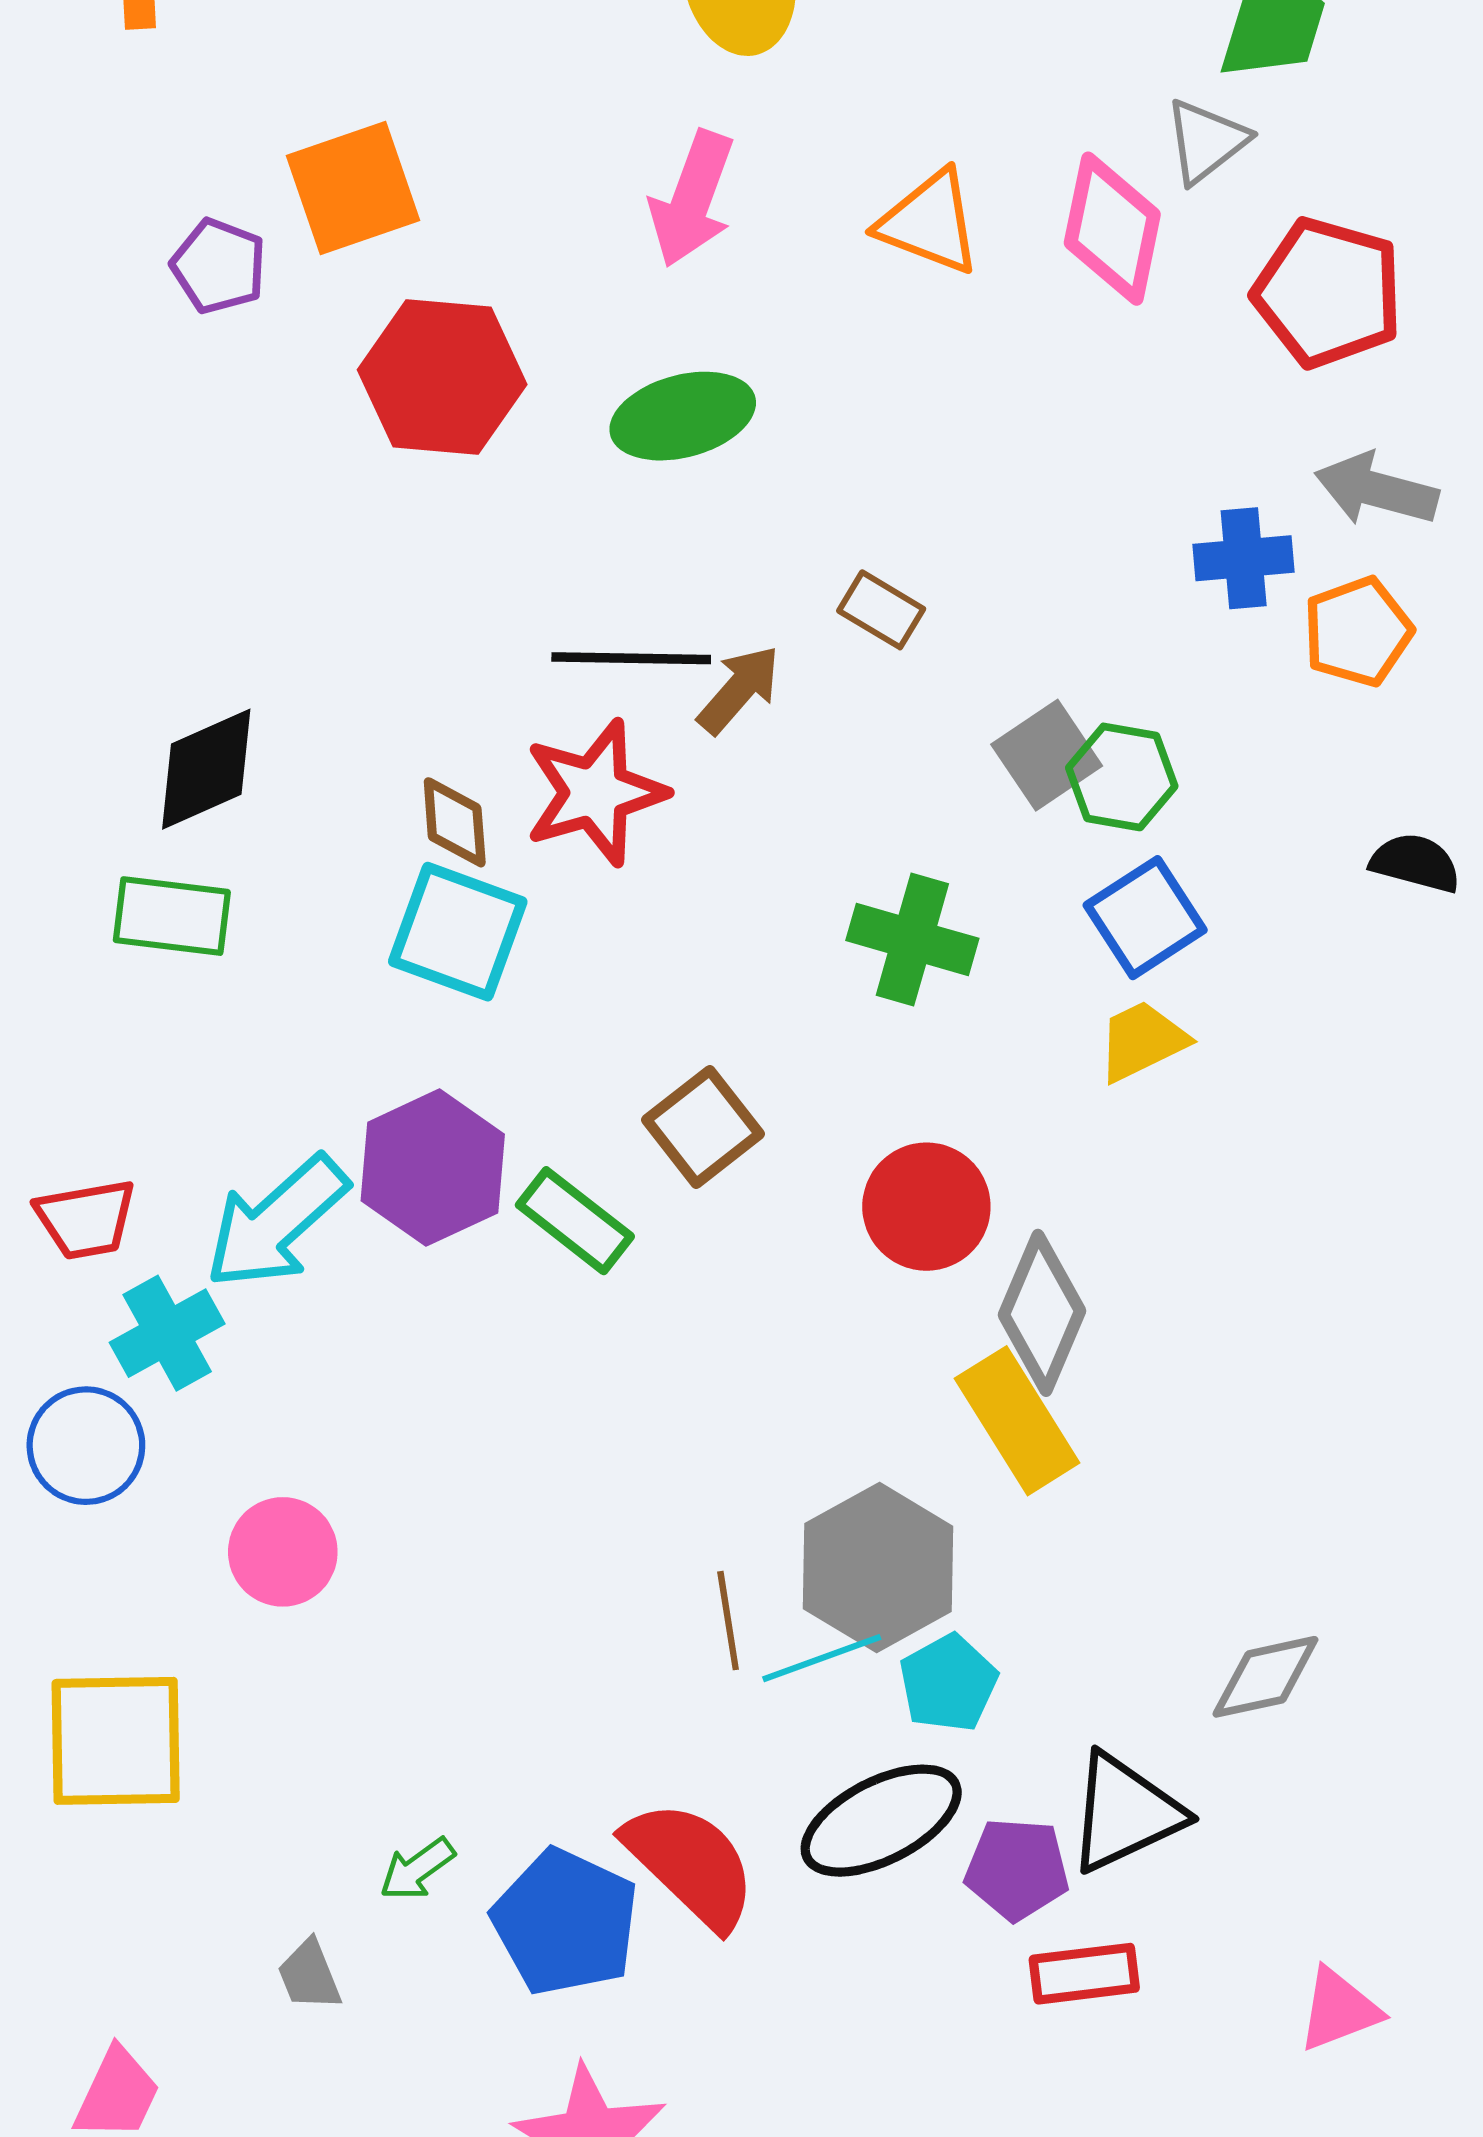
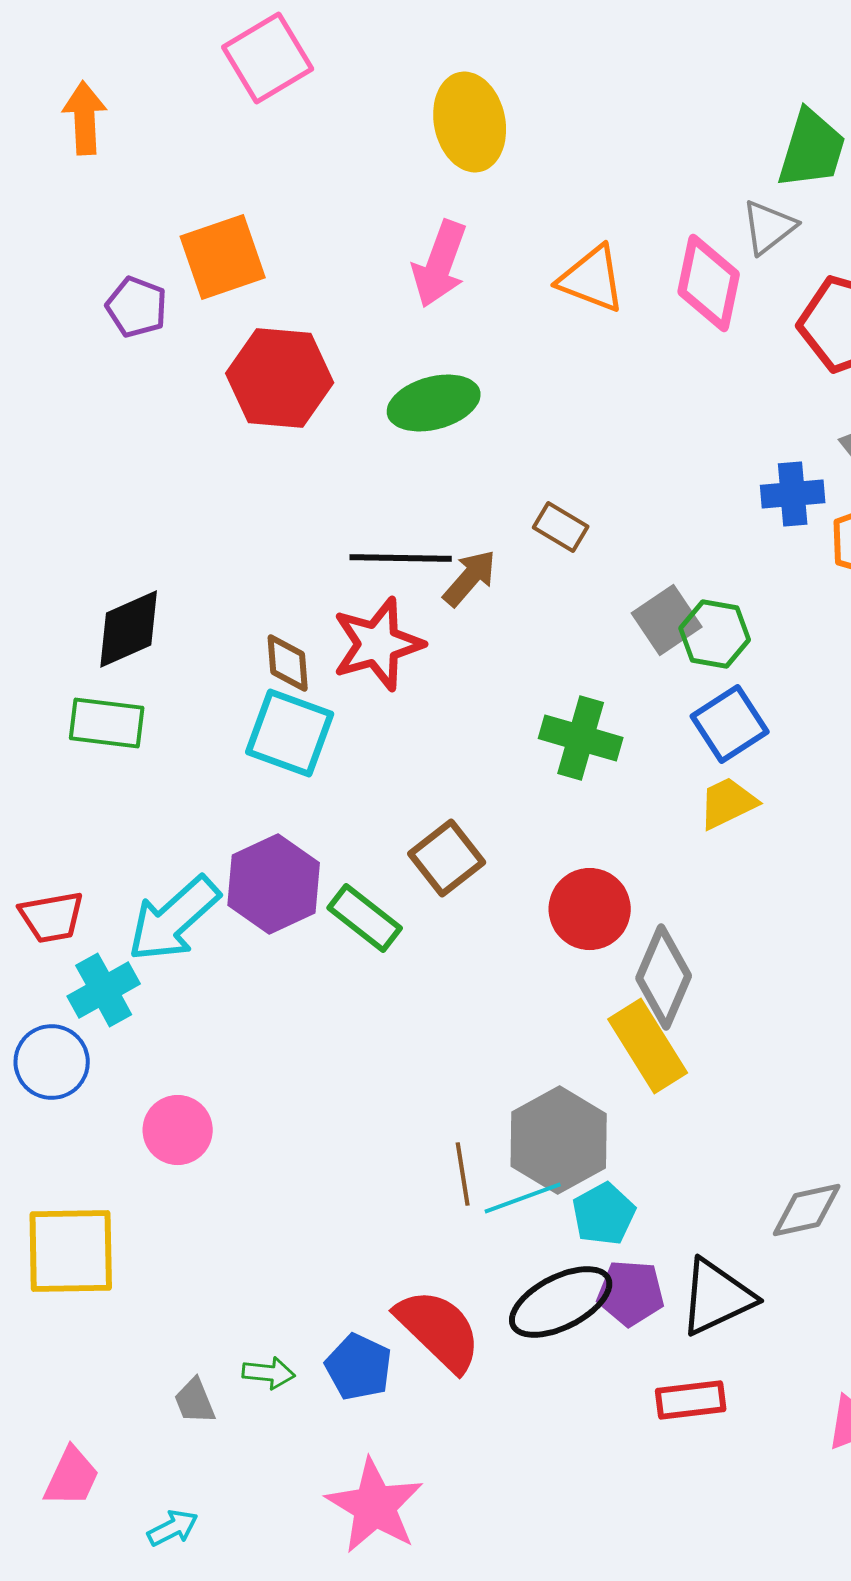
green arrow: (417, 1869) -> (269, 1373), moved, turned -138
purple pentagon: (1017, 1869) -> (631, 1293), moved
blue pentagon: (566, 1922) -> (359, 1367), size x0.7

